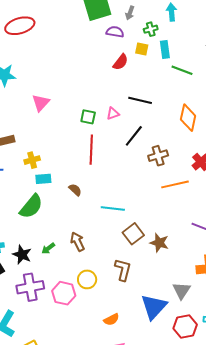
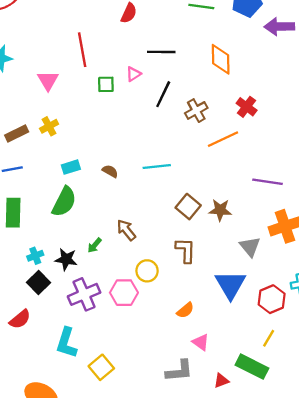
red line: (91, 150) -> (82, 50), moved
yellow cross: (32, 160) -> (49, 126), moved
cyan line: (113, 209) -> (157, 166), moved
gray triangle: (181, 291) -> (250, 247), moved

